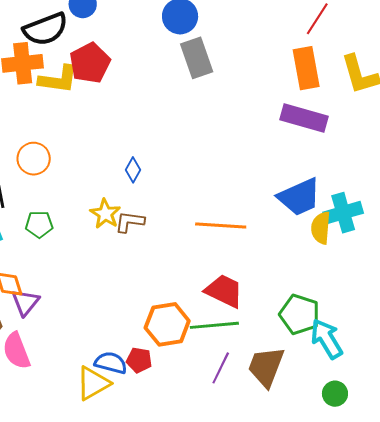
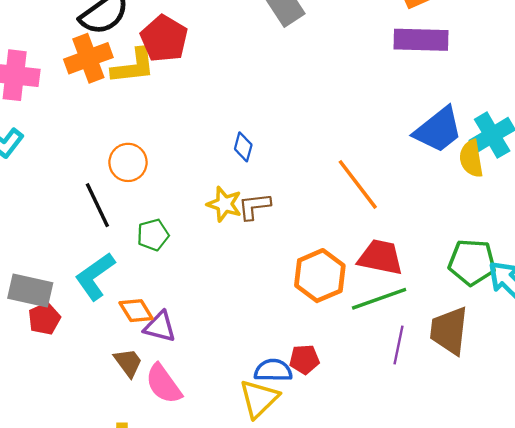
orange line: (221, 225) -> (358, 184), turned 63
purple triangle: (26, 302) -> (160, 327), turned -40
orange hexagon: (167, 324) -> (320, 276), moved

